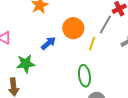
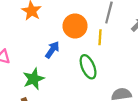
green ellipse: (84, 76) -> (88, 67), moved

